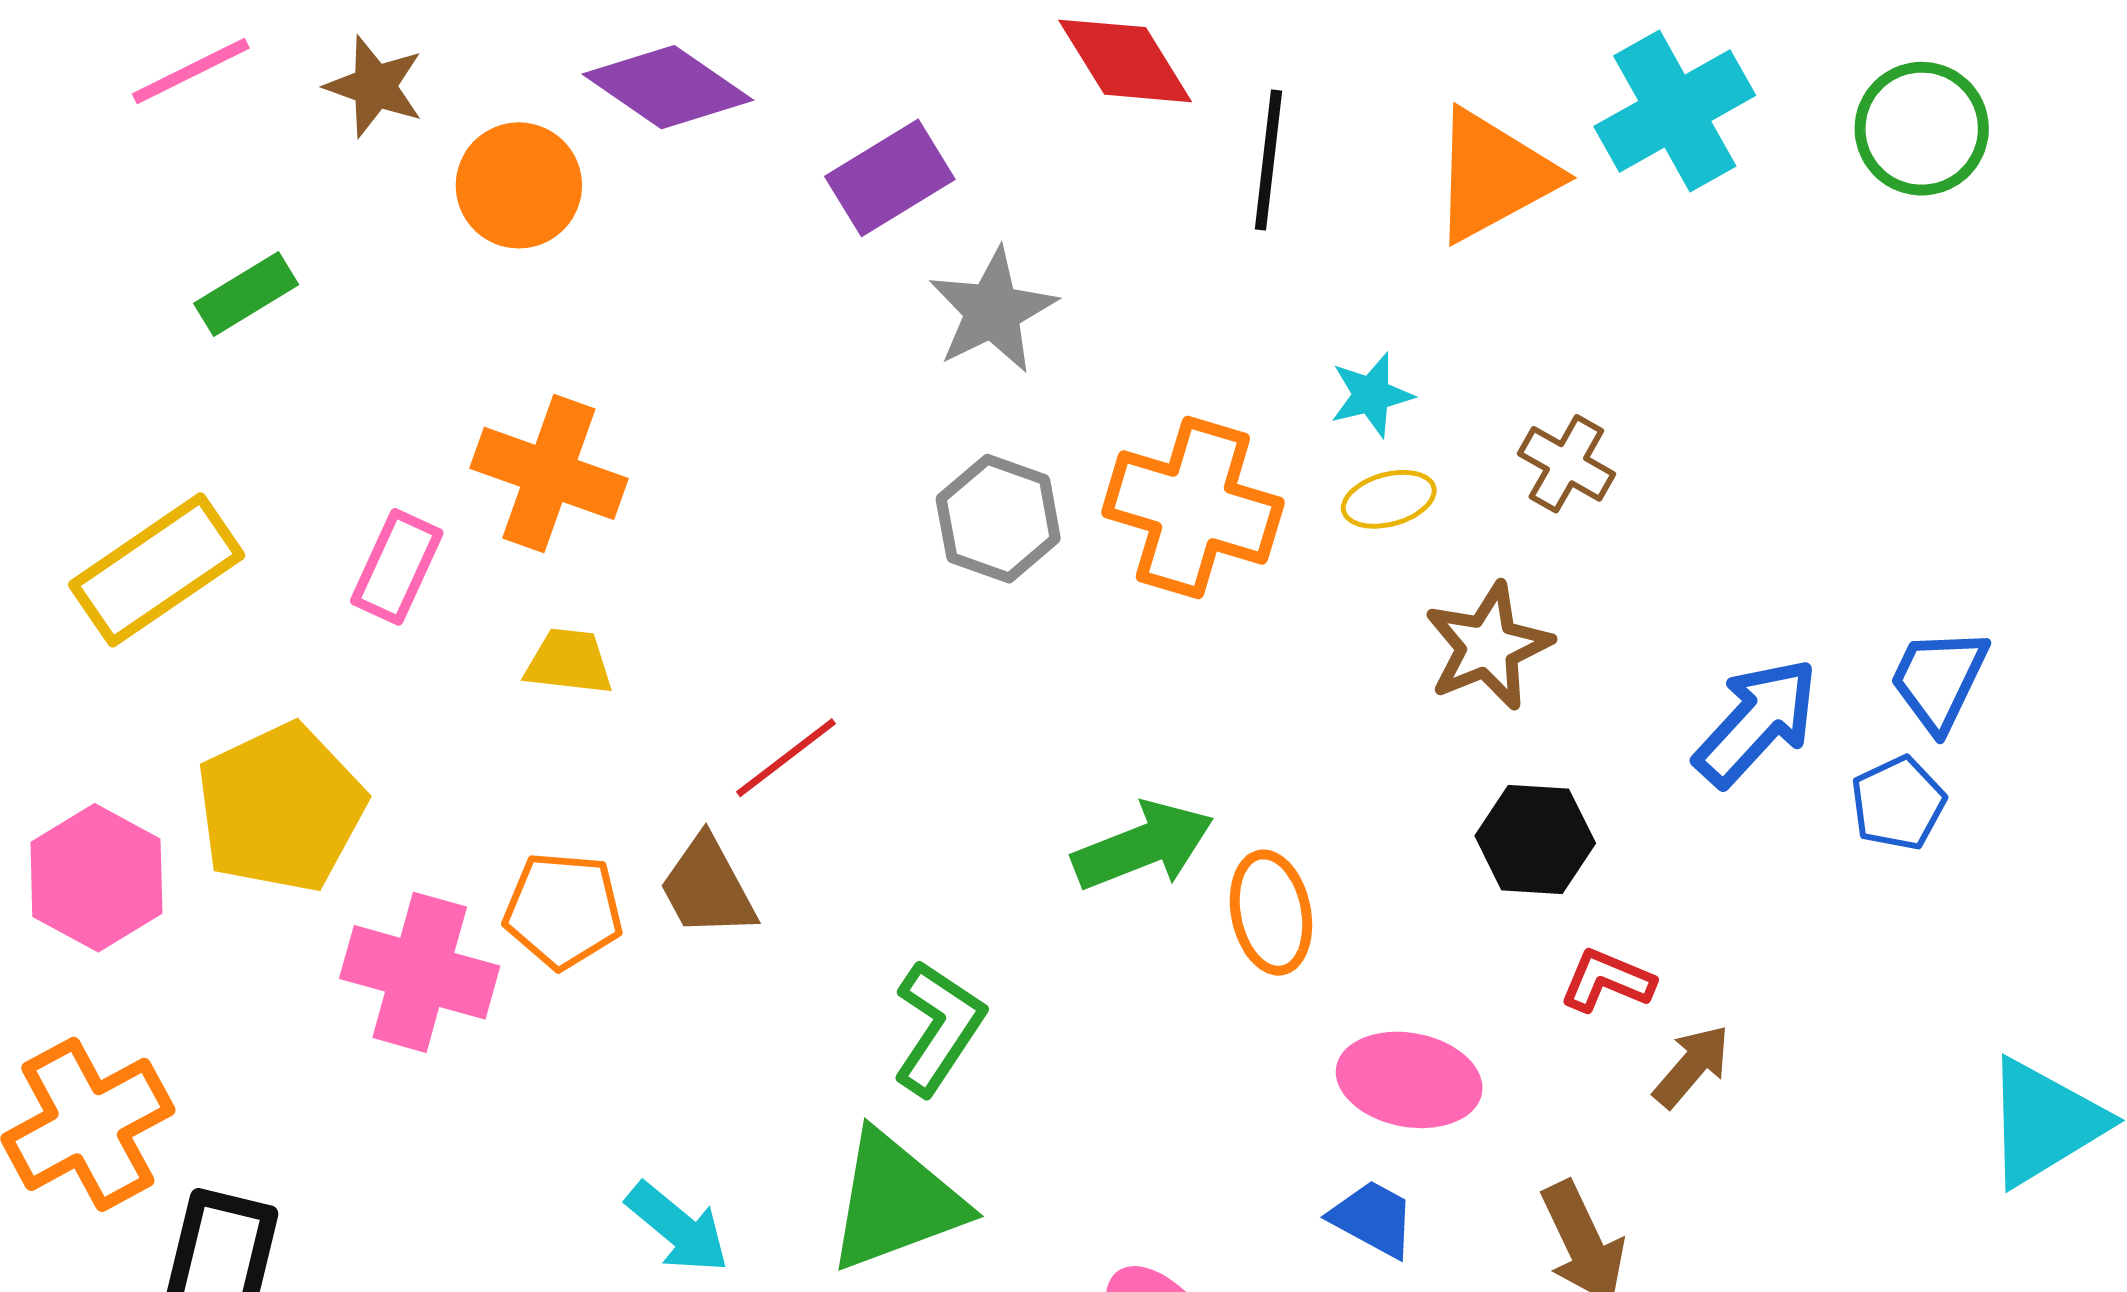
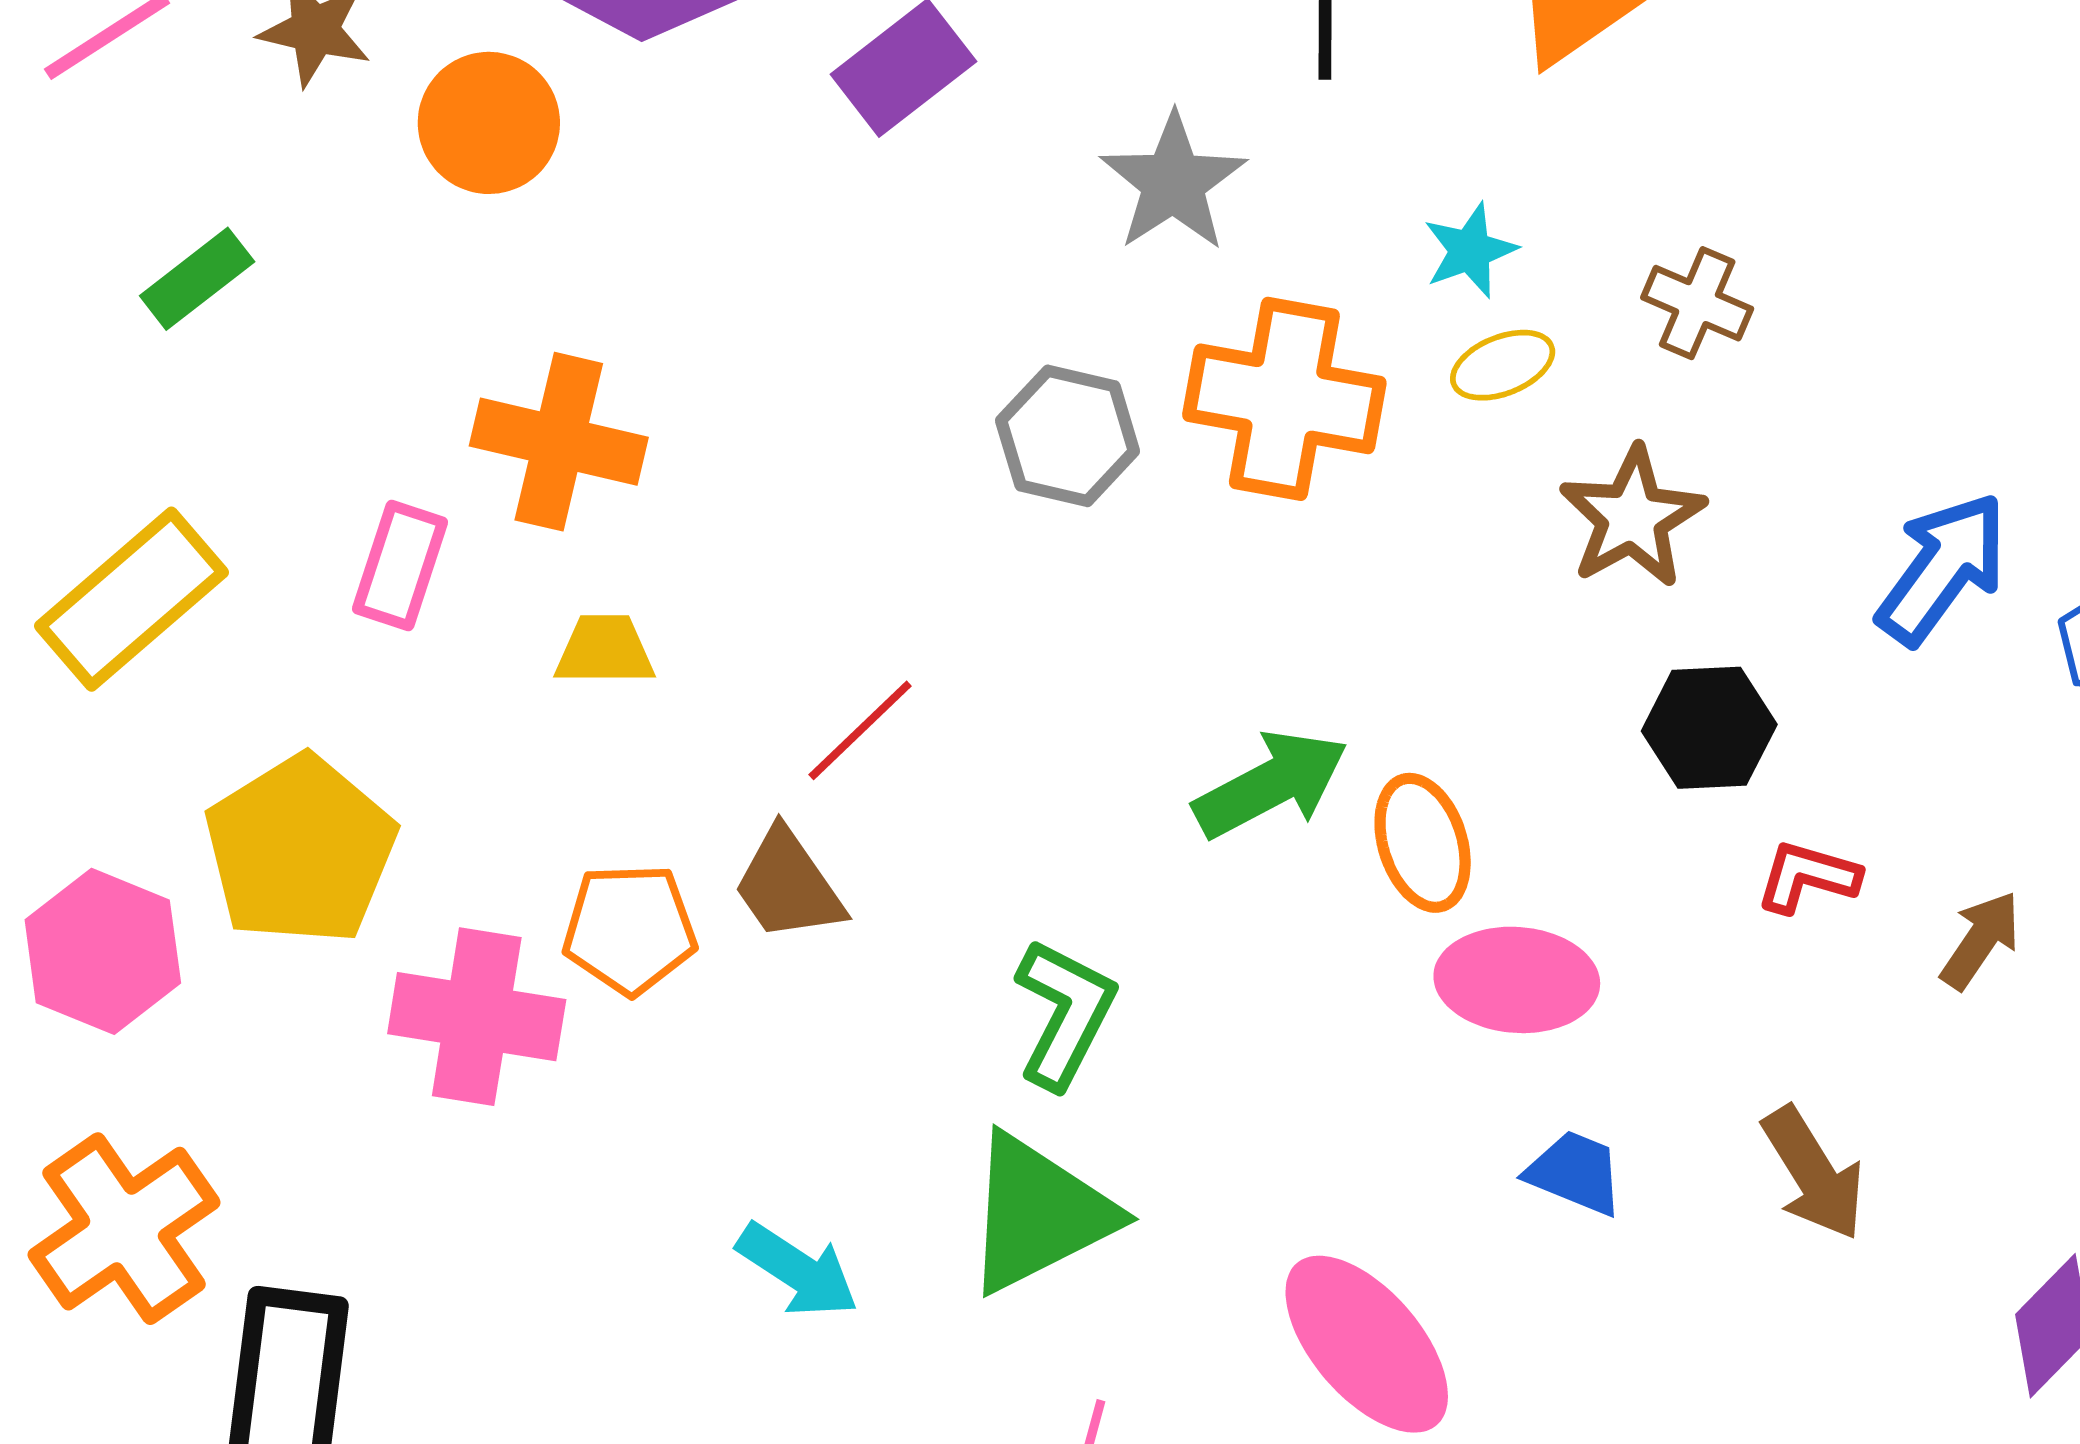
gray star: (993, 311) -> (1173, 182), moved
brown arrow: (1692, 1066) -> (1980, 940), moved
pink ellipse: (1409, 1080) -> (1517, 980), moved

